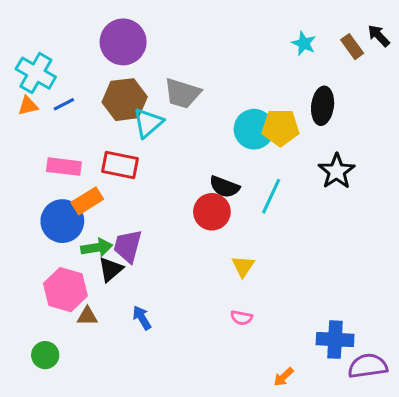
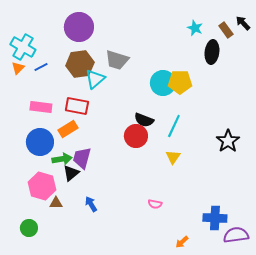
orange triangle: (28, 106) -> (18, 68), turned -32
black ellipse: (323, 106) -> (212, 52), moved
black star: (337, 171) -> (228, 141), moved
orange rectangle: (87, 201) -> (68, 129), moved
yellow triangle: (243, 266) -> (173, 157), moved

